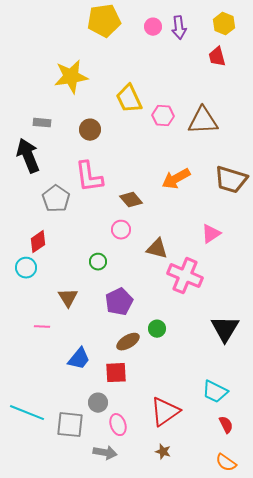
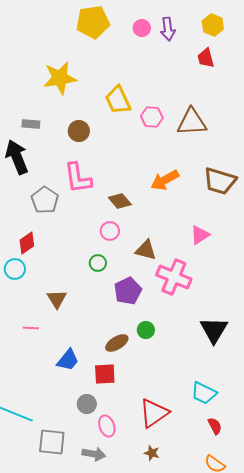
green circle: (98, 262) -> (98, 263), moved
purple pentagon: (119, 302) -> (128, 291), moved
gray square: (70, 425) -> (52, 442), moved

